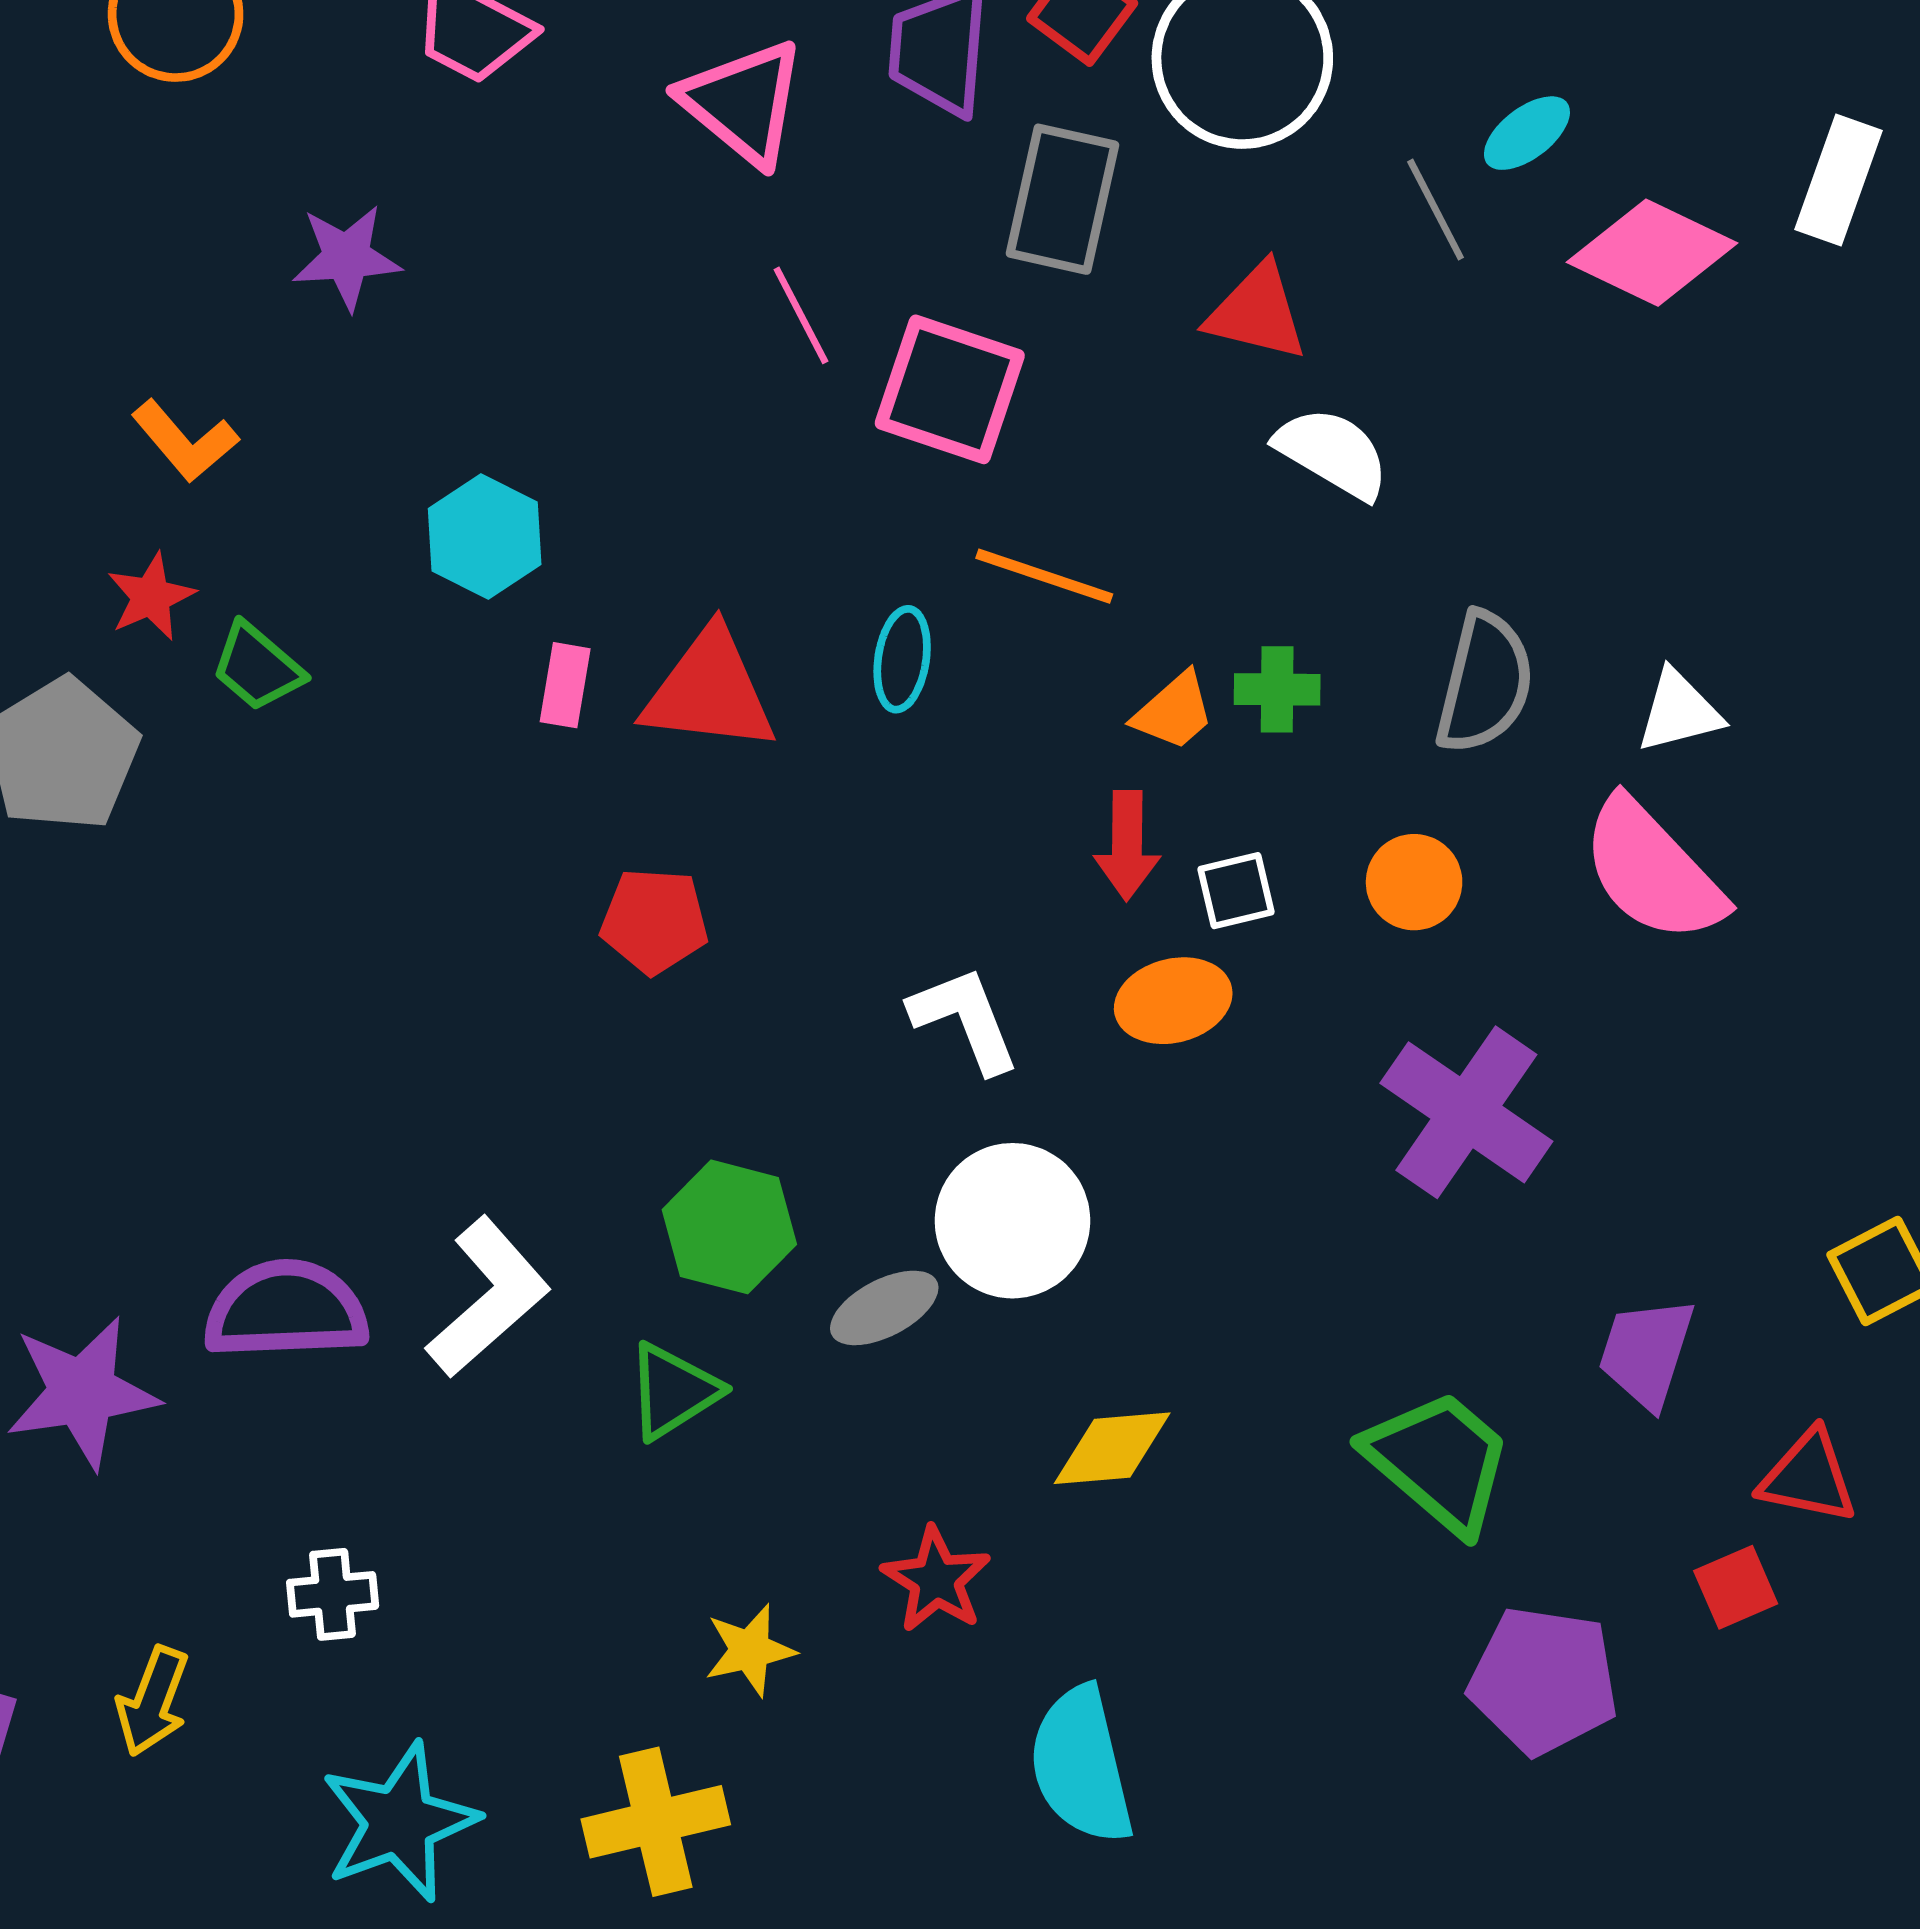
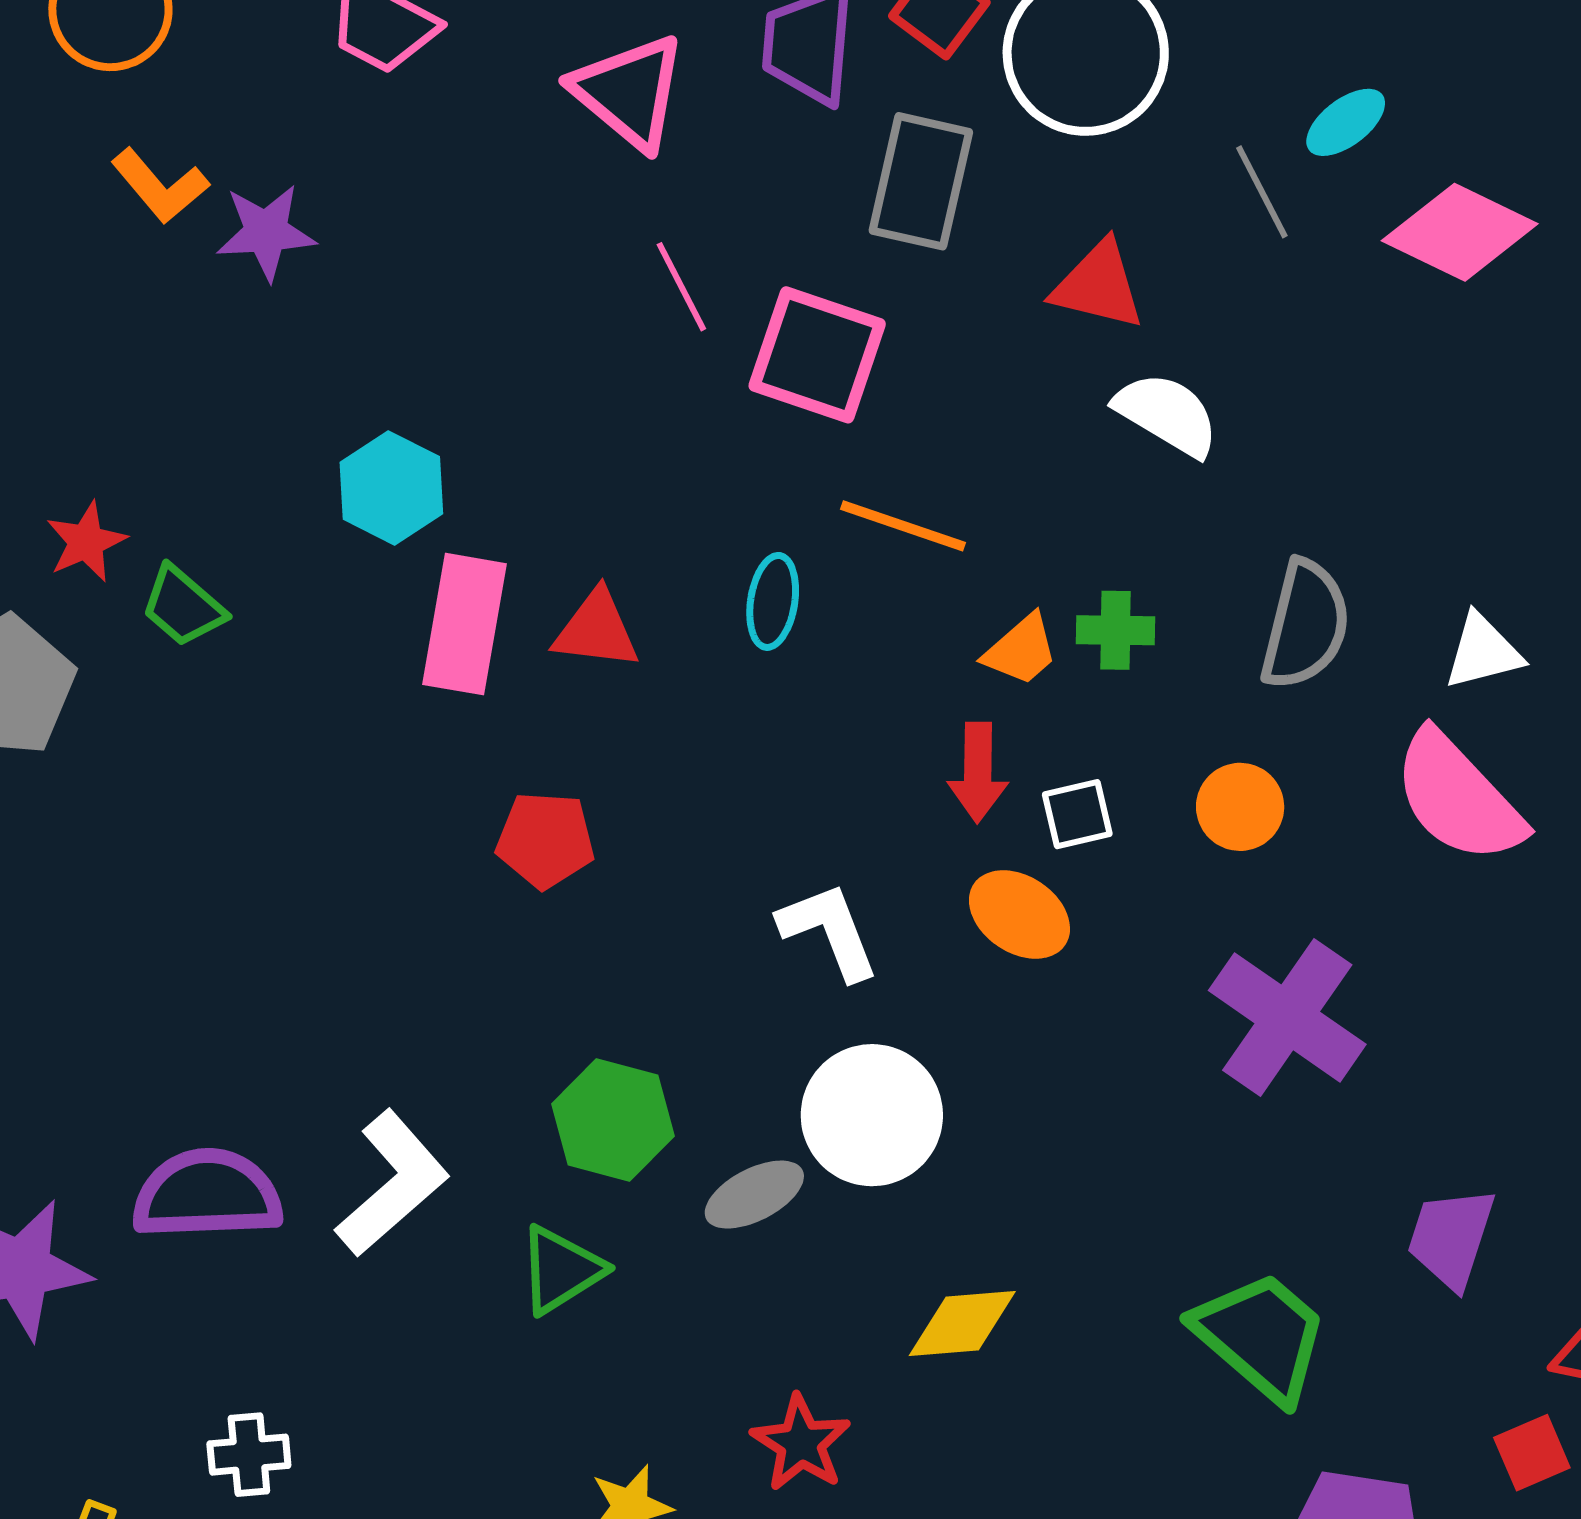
orange L-shape: (185, 441) -> (160, 186), moved
pink rectangle: (565, 685) -> (464, 624), size x1.8
red triangle: (709, 691) -> (596, 630), size x0.7
orange ellipse: (1173, 1001) -> (1019, 914), turned 48

